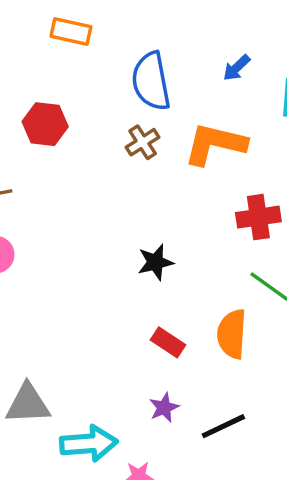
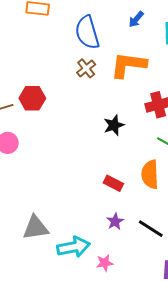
red hexagon: (45, 124) -> (32, 98), moved
black star: (155, 262) -> (114, 125), moved
black line: (223, 426) -> (151, 229), turned 64

